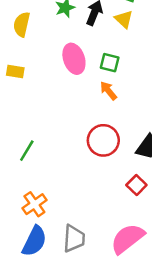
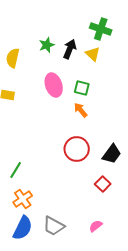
green line: (27, 151) -> (16, 170), moved
gray trapezoid: (74, 239) -> (54, 226), turned 115
pink semicircle: (128, 239) -> (96, 226), size x0.5

